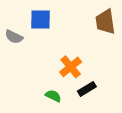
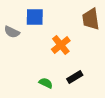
orange cross: (71, 67) -> (61, 45), moved

